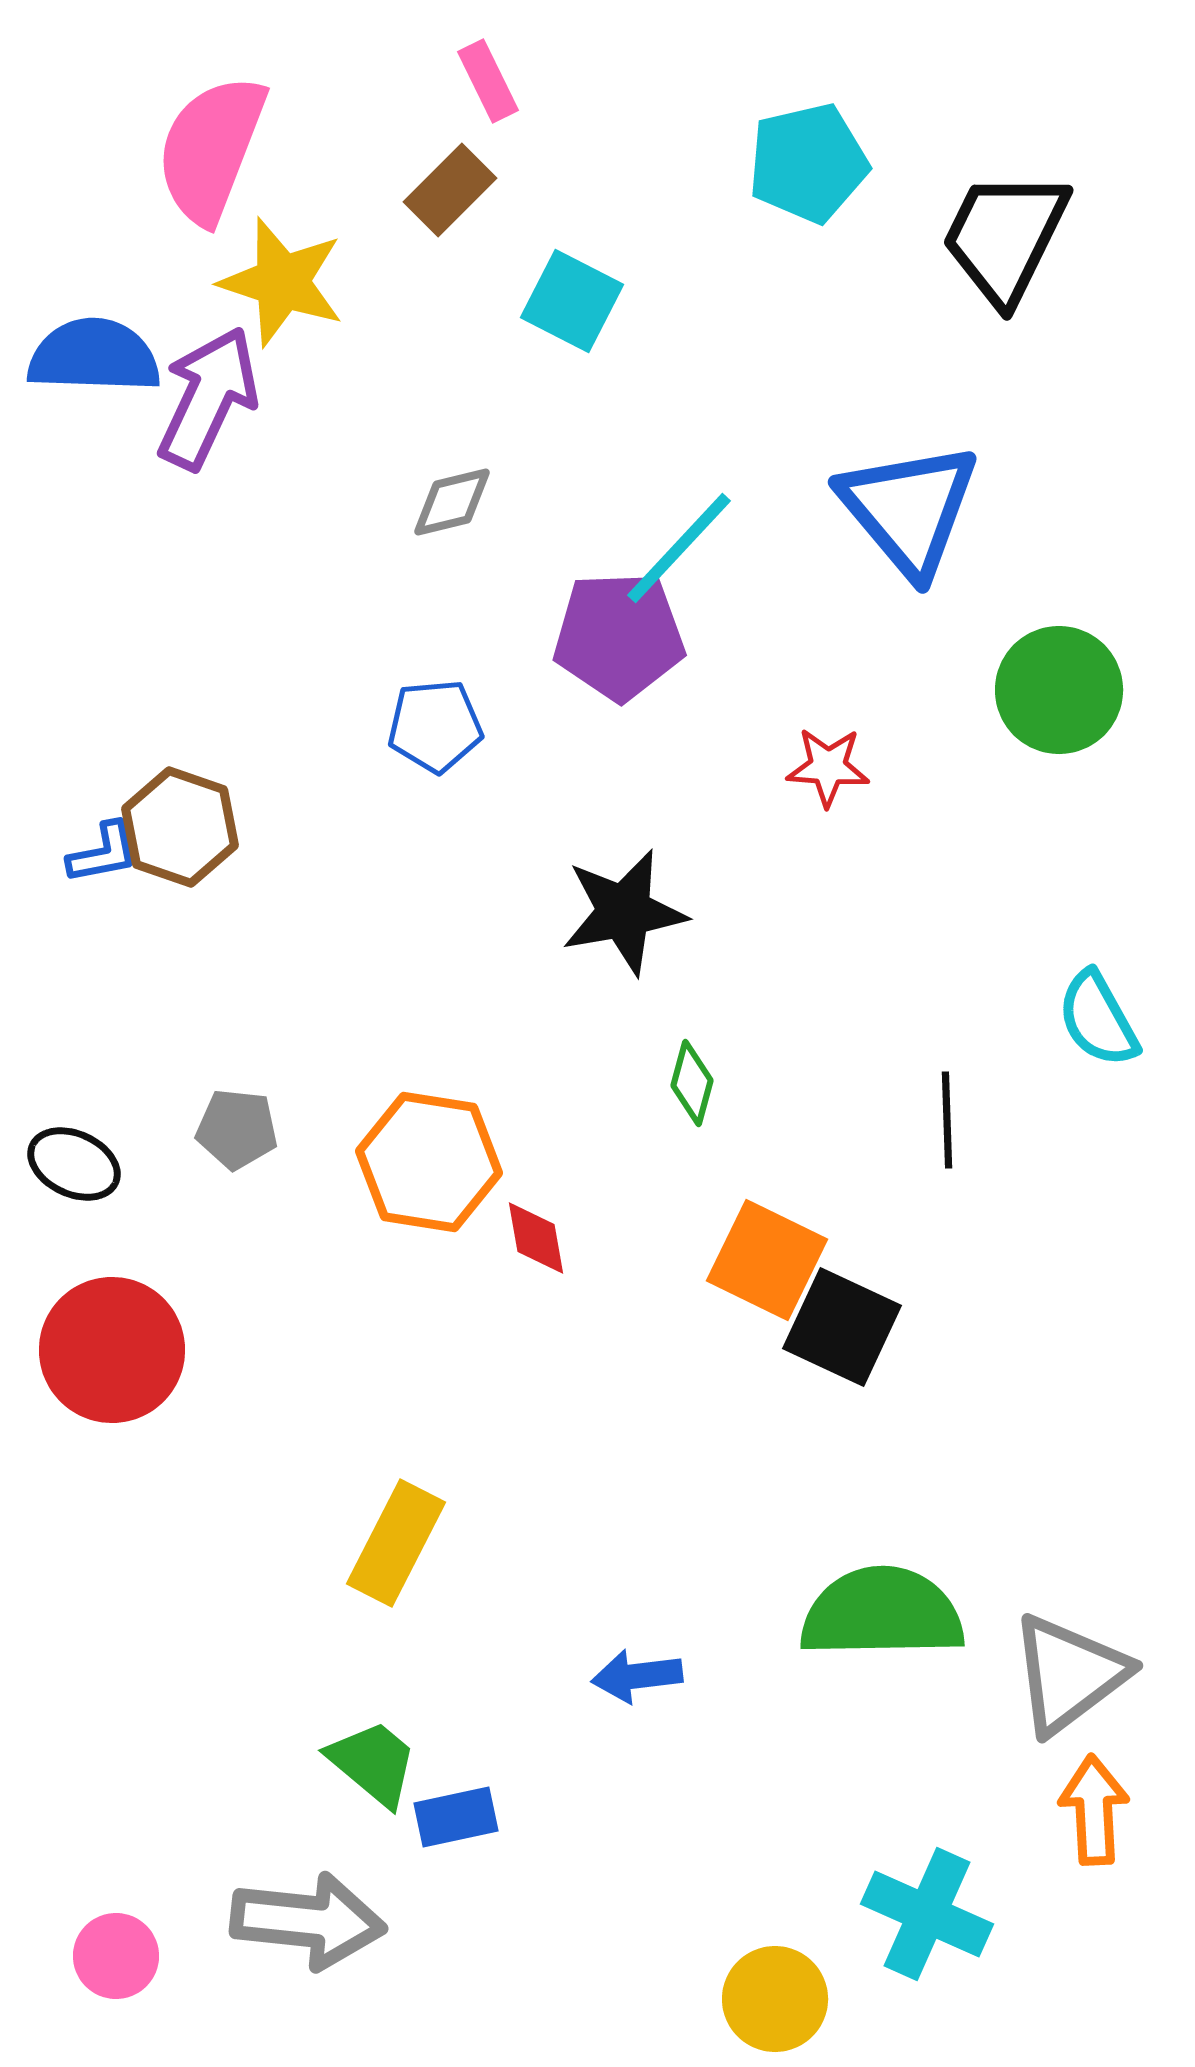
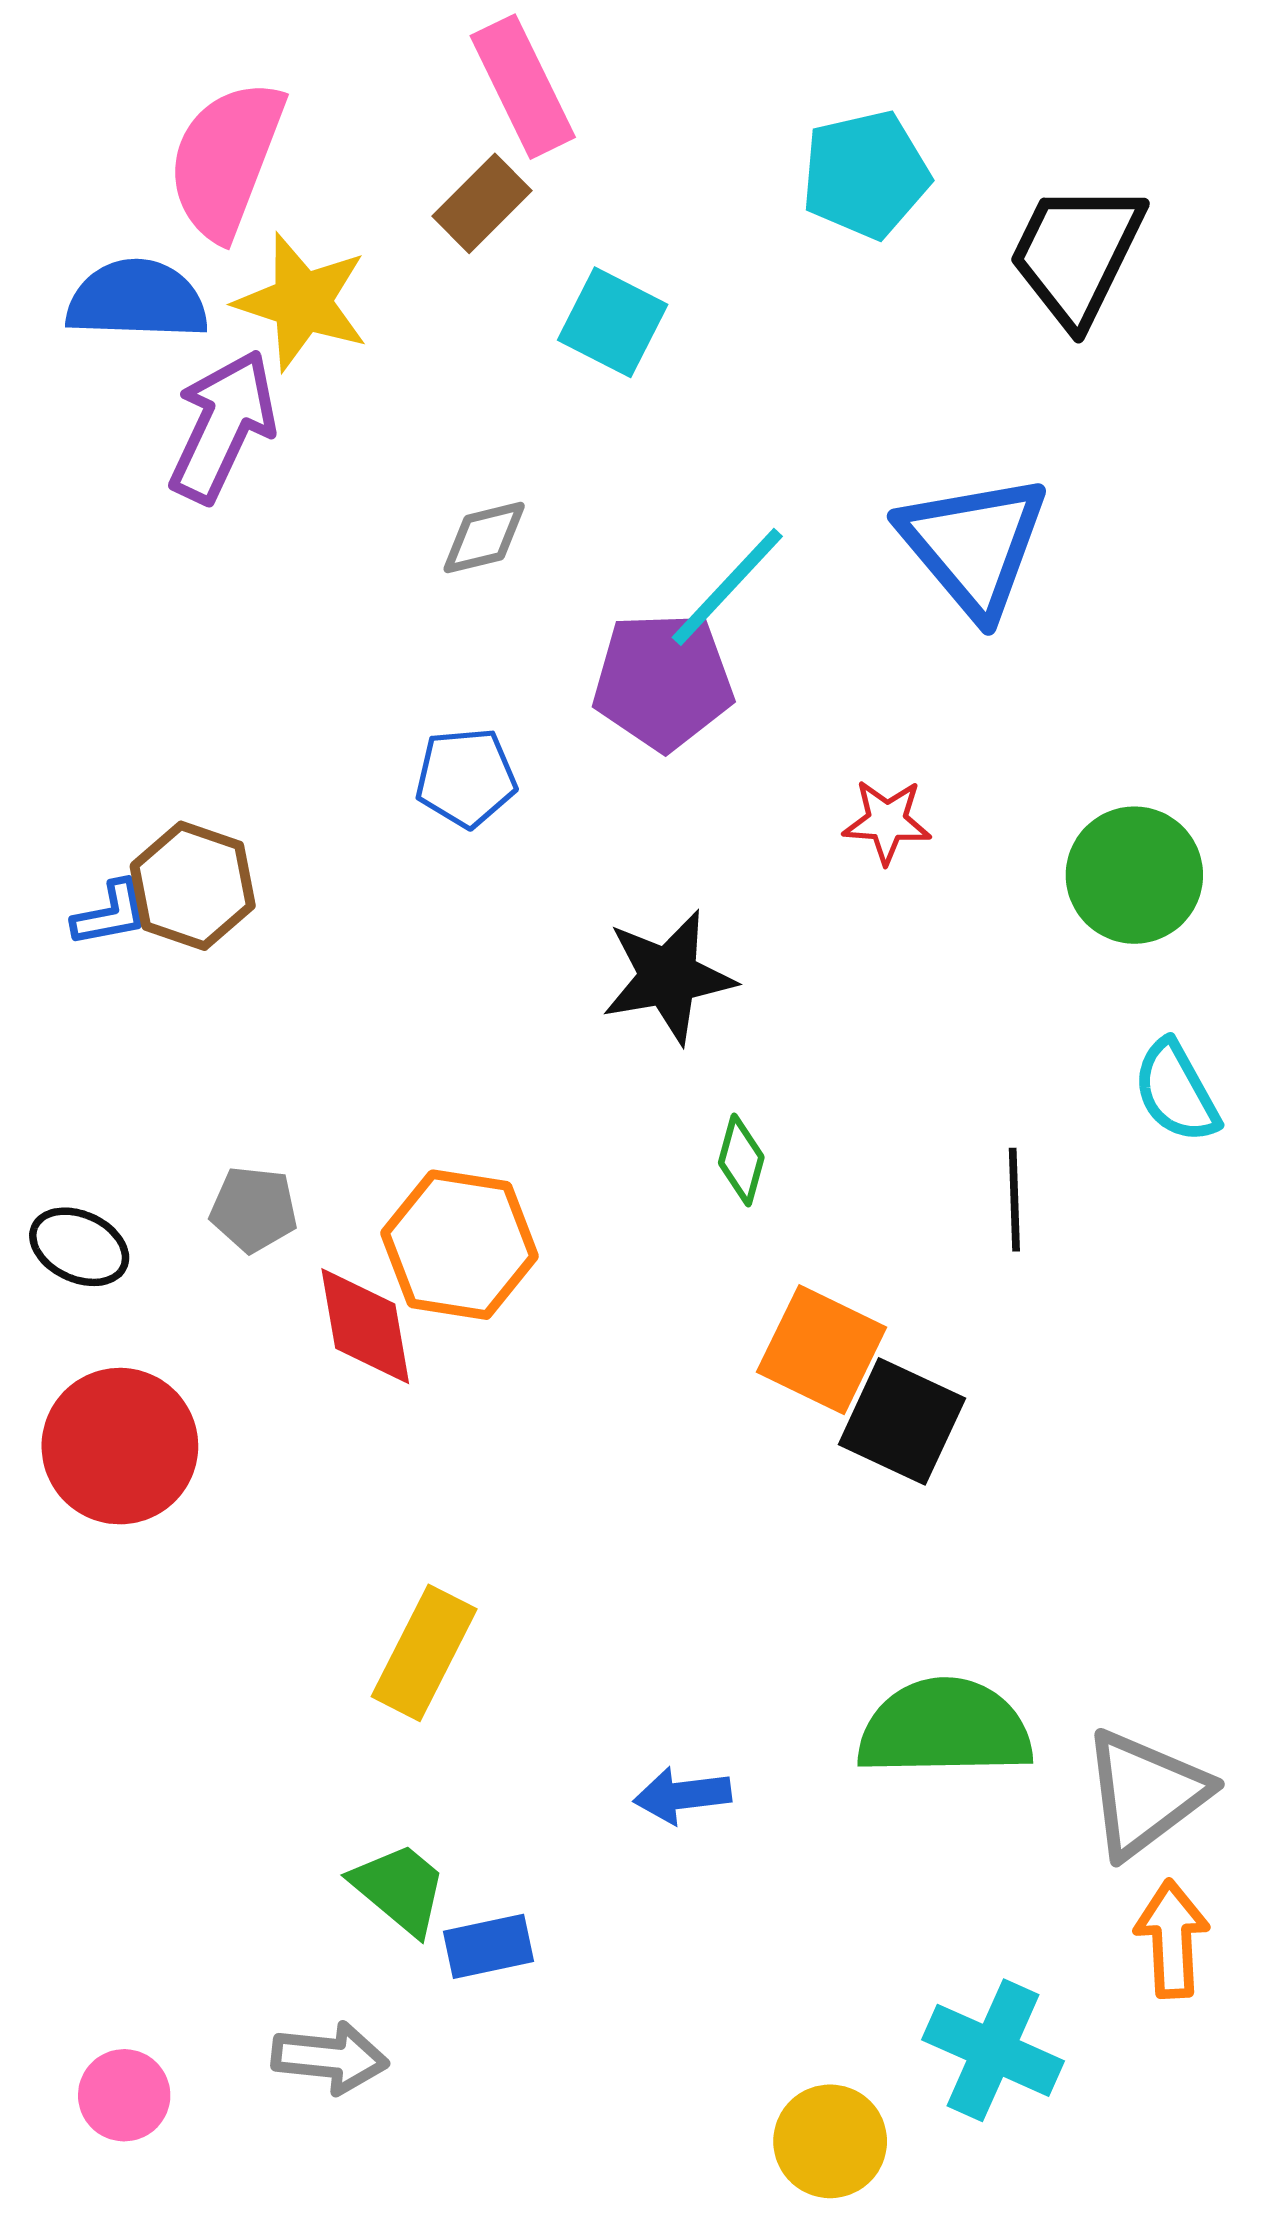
pink rectangle: (488, 81) -> (523, 87), size x1.6
blue semicircle: (94, 356) -> (137, 300), moved
green circle: (1059, 690) -> (1134, 875), moved
red diamond: (536, 1238) -> (365, 1326), moved, size x1.5
gray arrow: (308, 1921) -> (330, 2058), size x0.7

